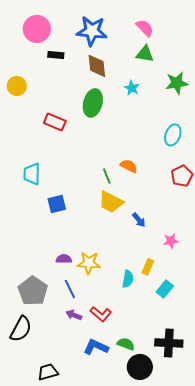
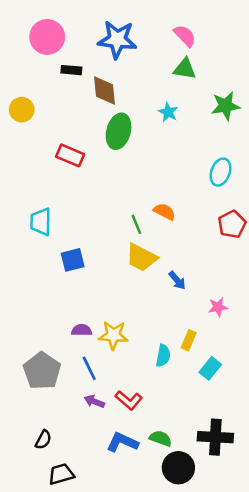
brown diamond: (97, 66) -> (105, 90), moved
black semicircle: (21, 329) -> (43, 440), moved, size x0.6

